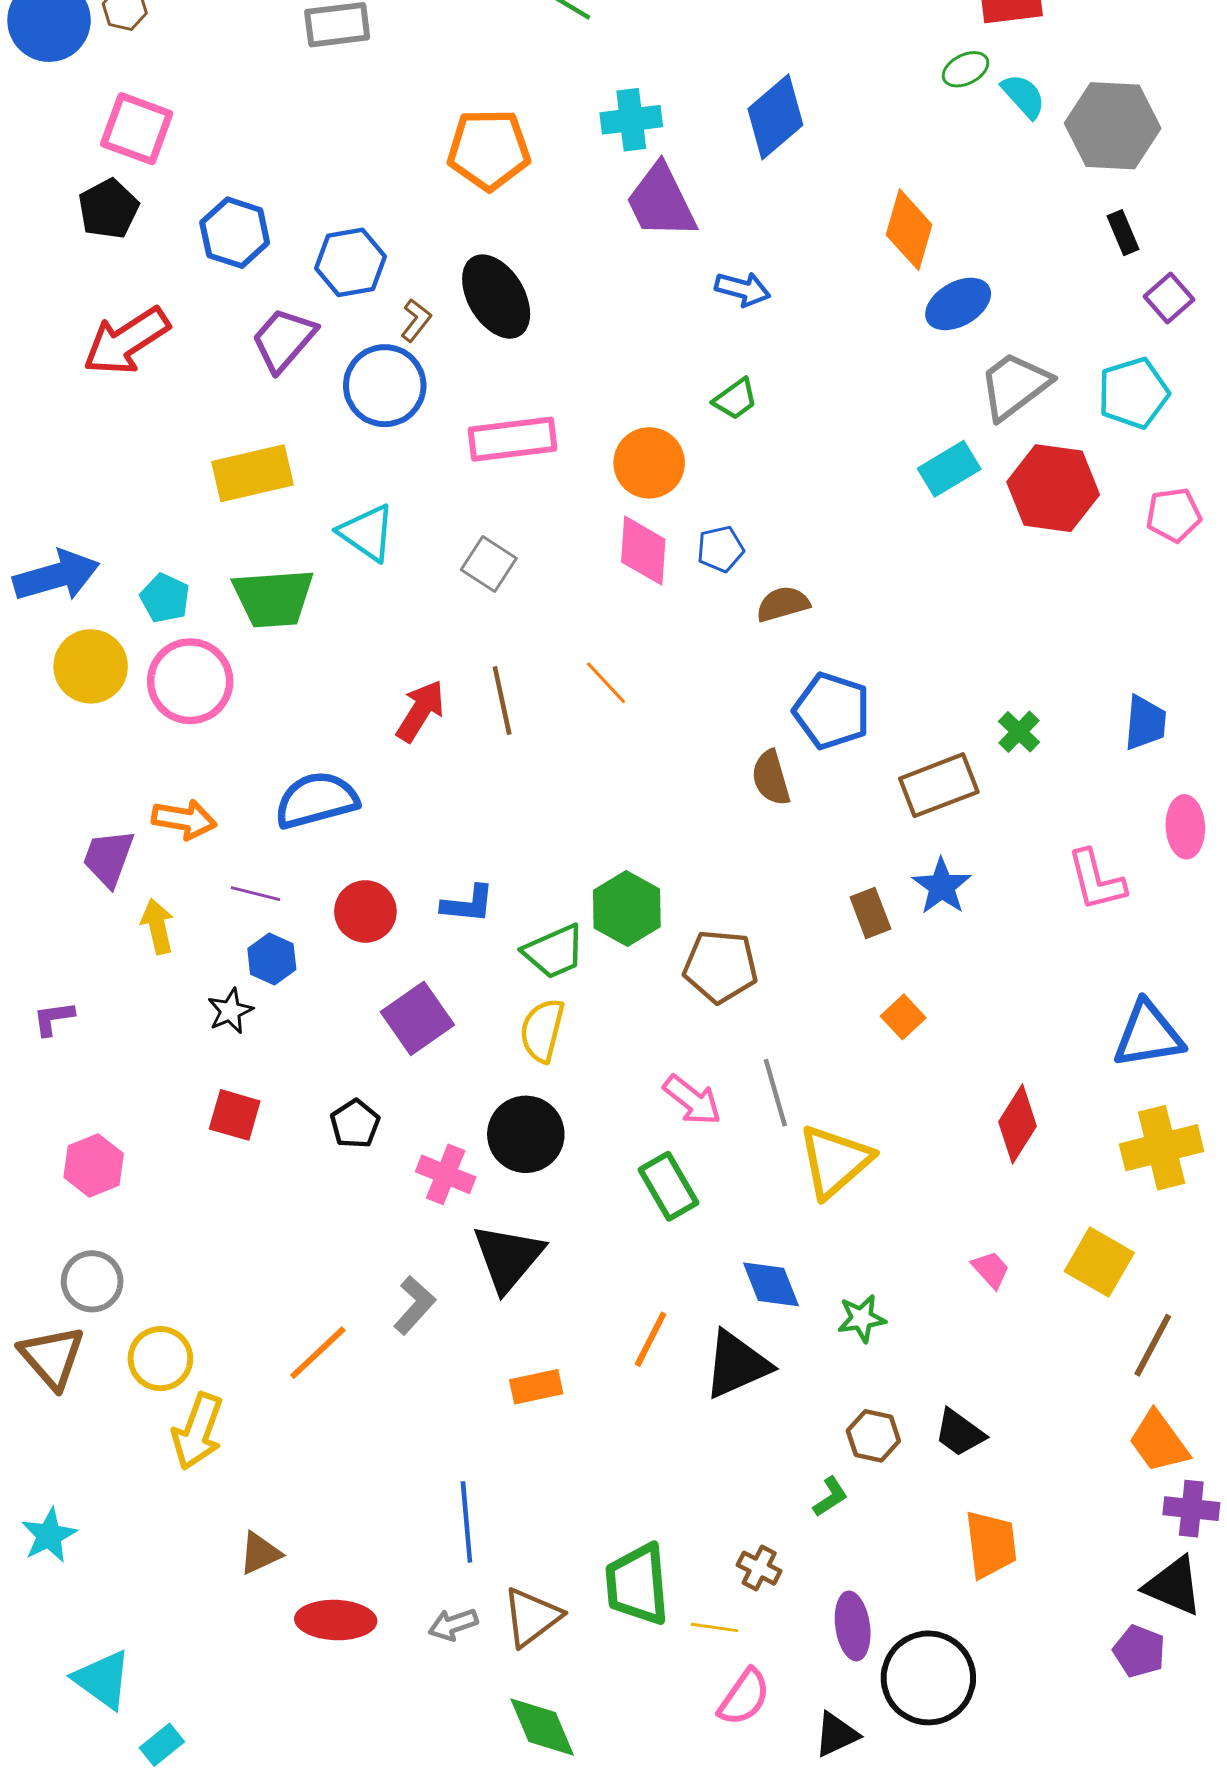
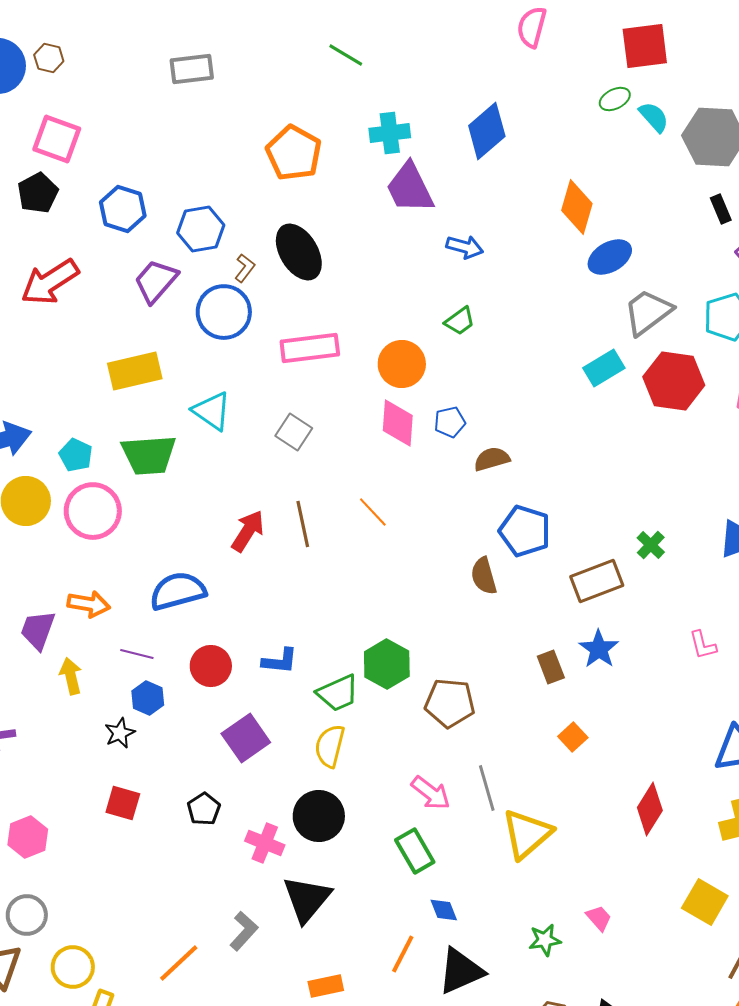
orange pentagon: (489, 149) -> (294, 153), turned 30
pink L-shape: (1096, 880) -> (703, 645), size x0.7
pink trapezoid: (991, 1269) -> (599, 918), moved
blue diamond: (771, 1284) -> (444, 910), moved, size x0.7

